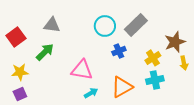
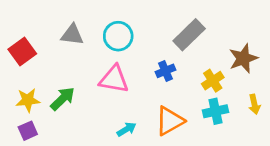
cyan circle: (105, 26) -> (118, 36), moved
green arrow: (45, 52) -> (63, 99), moved
yellow arrow: (184, 63) -> (254, 104), moved
pink triangle: (82, 70) -> (114, 79), moved

